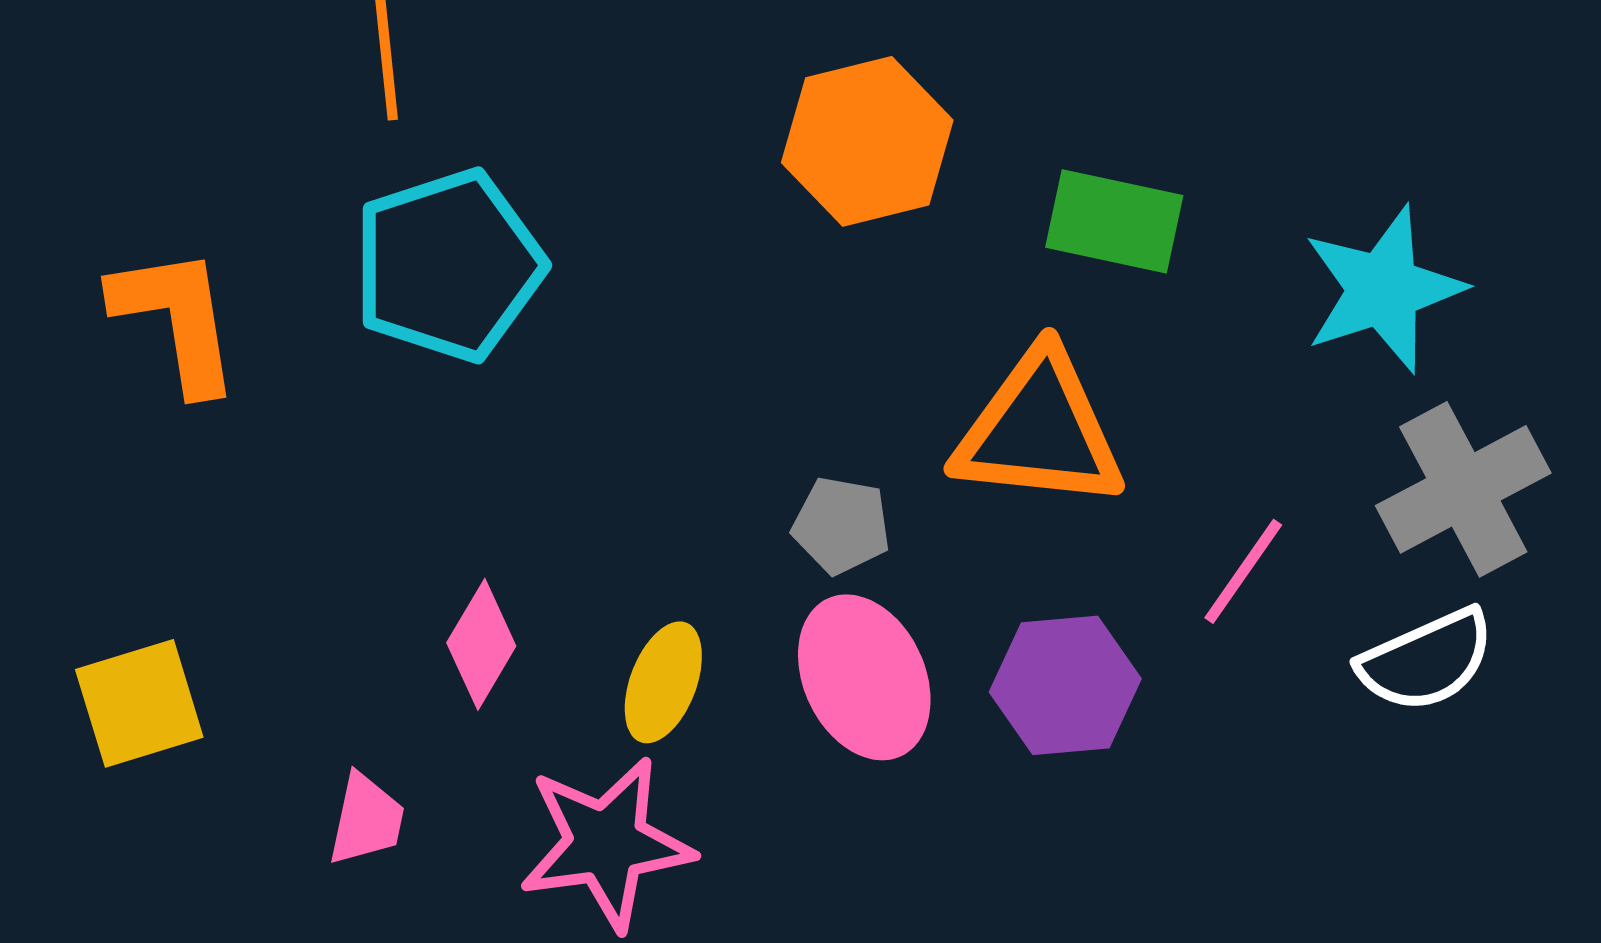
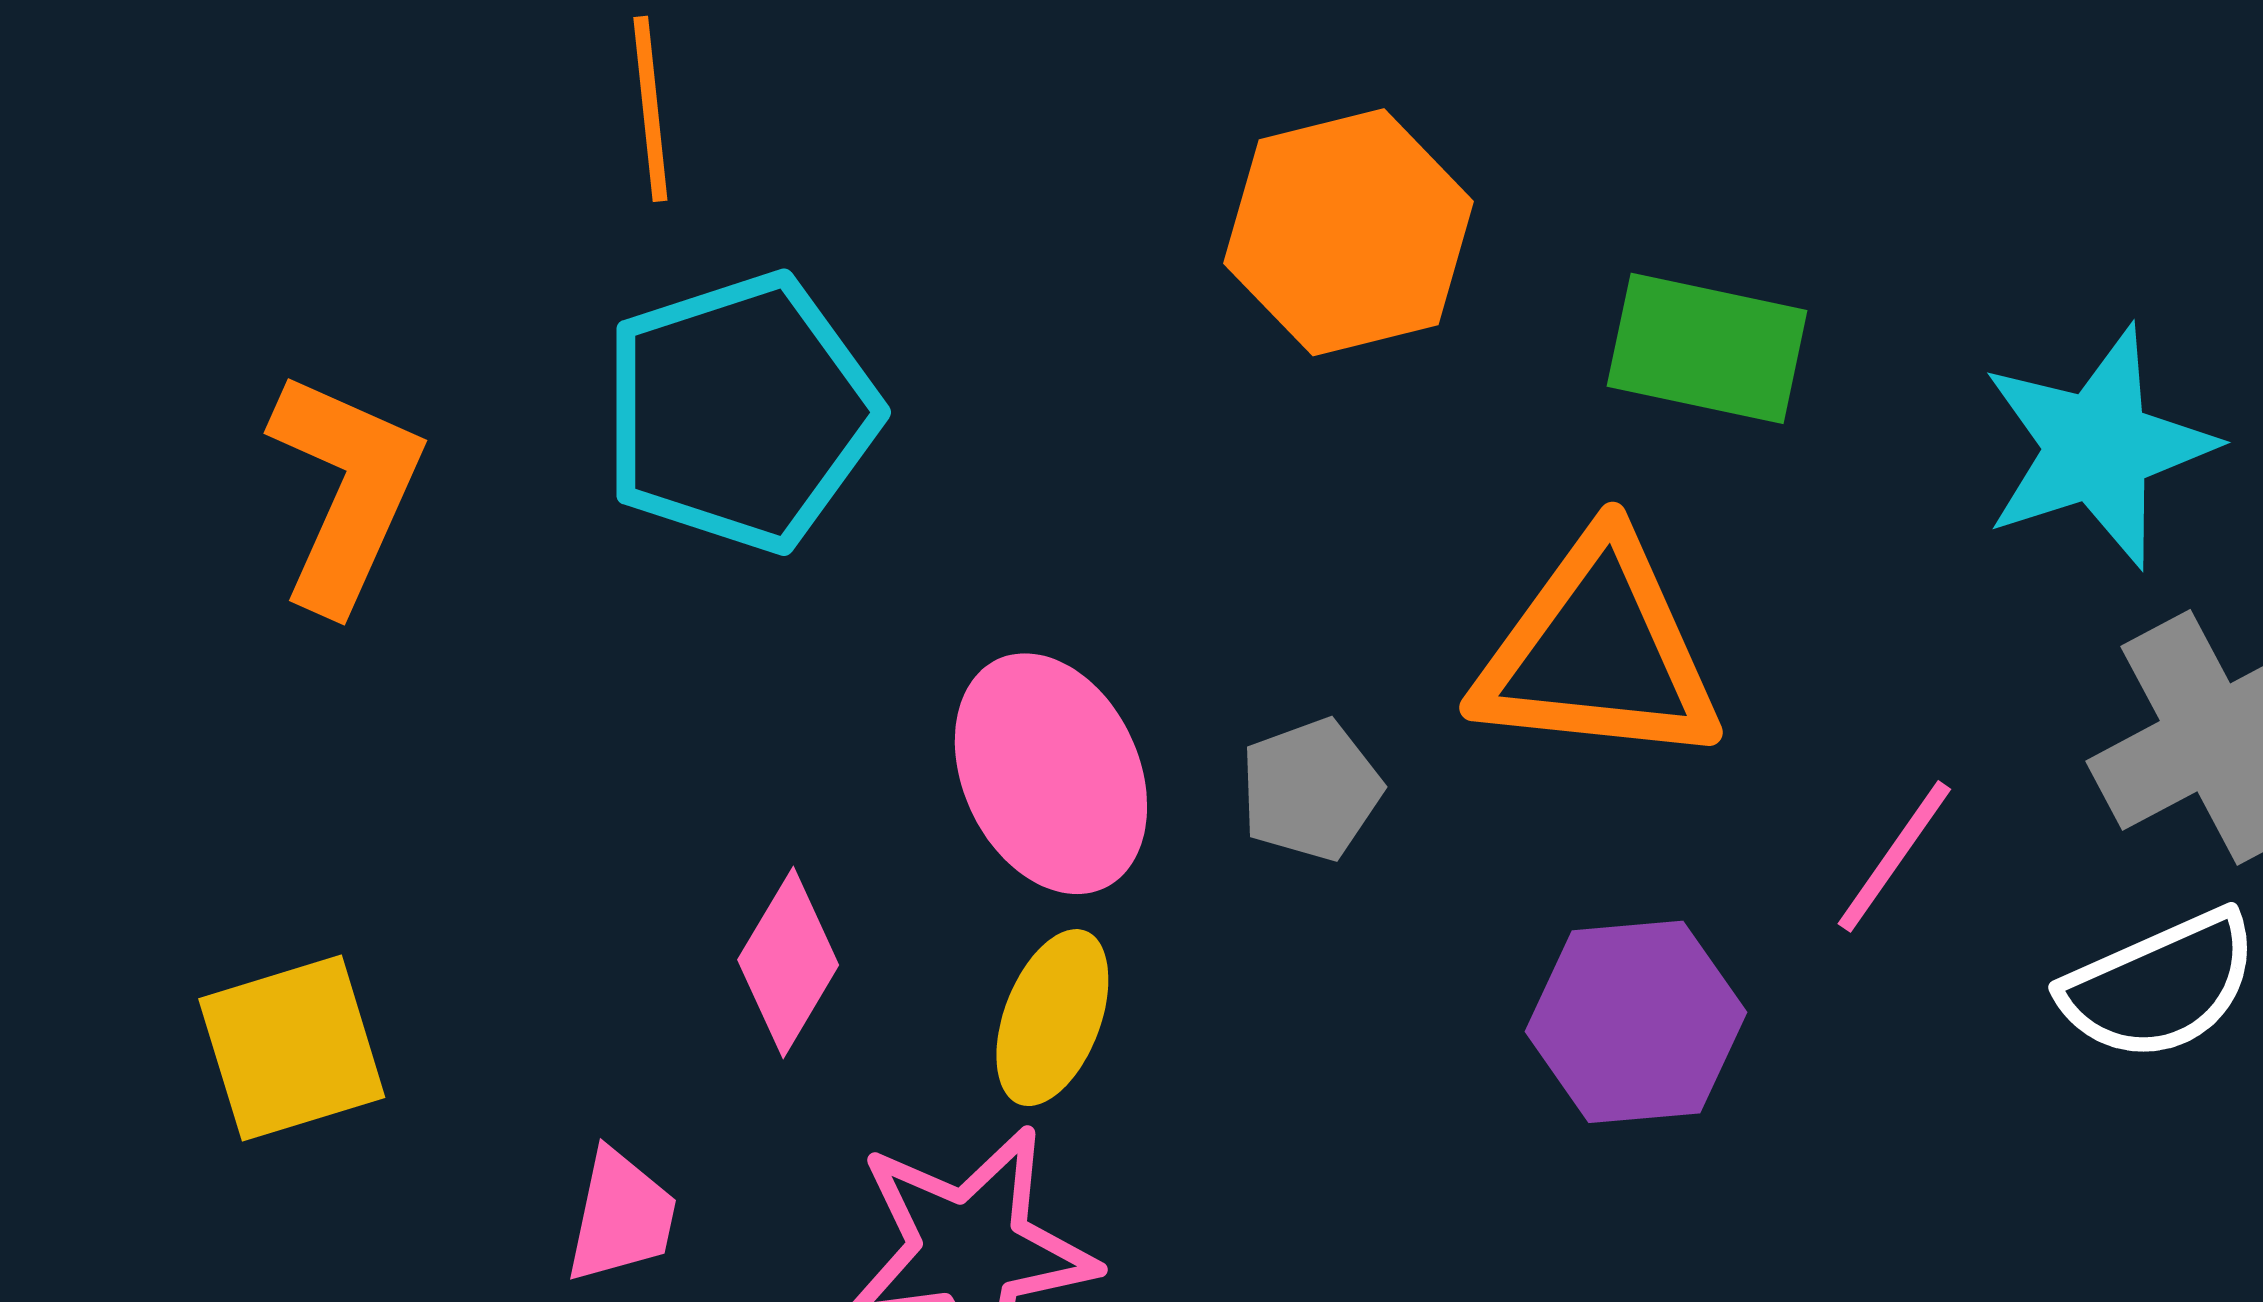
orange L-shape: (176, 319) -> (345, 491), turned 33
gray pentagon: (841, 525) -> (1311, 790), turned -30
pink ellipse: (864, 677) -> (1051, 774), moved

